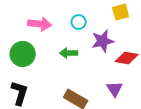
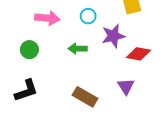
green circle: (23, 54) -> (29, 50), size x0.7
black L-shape: (20, 93) -> (26, 91), turned 55

